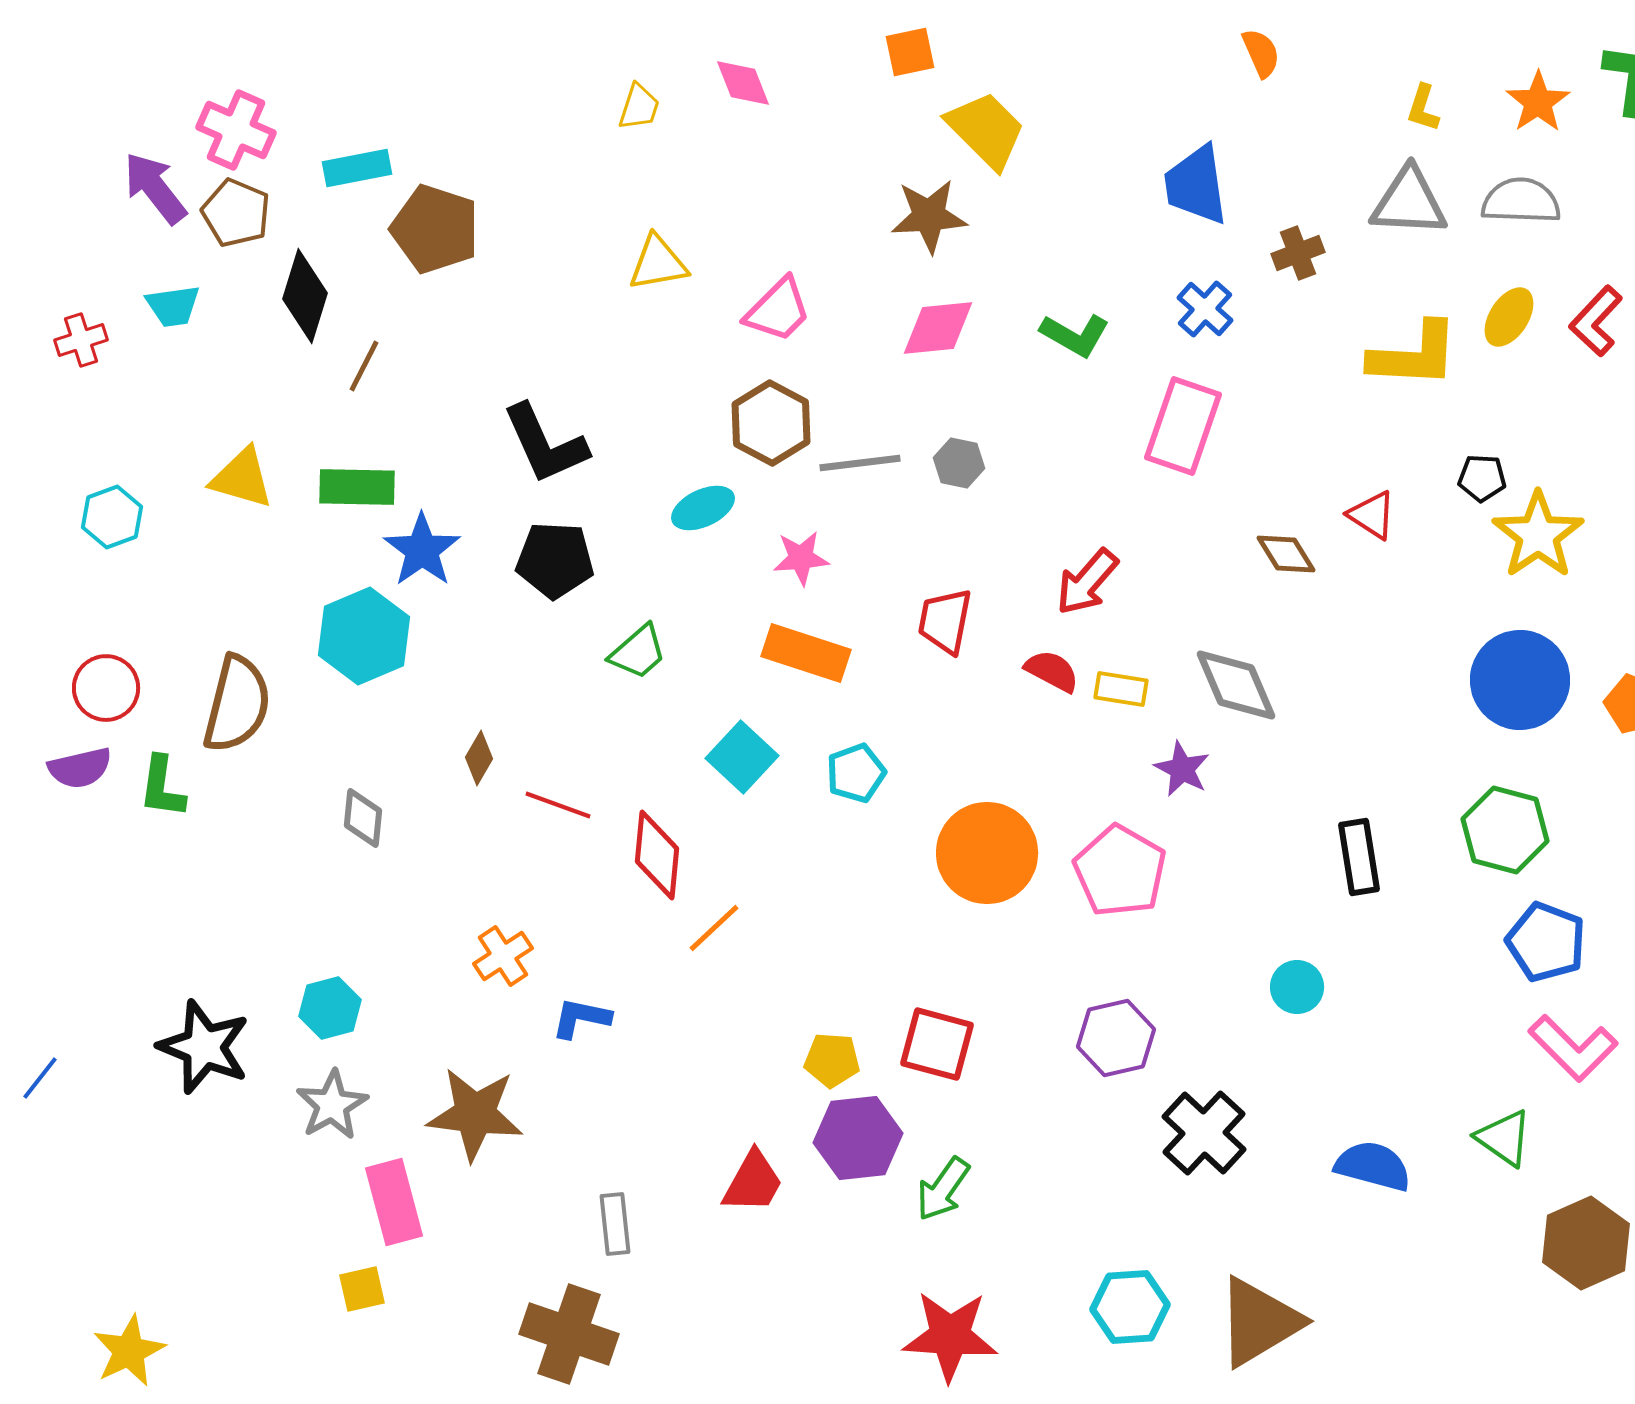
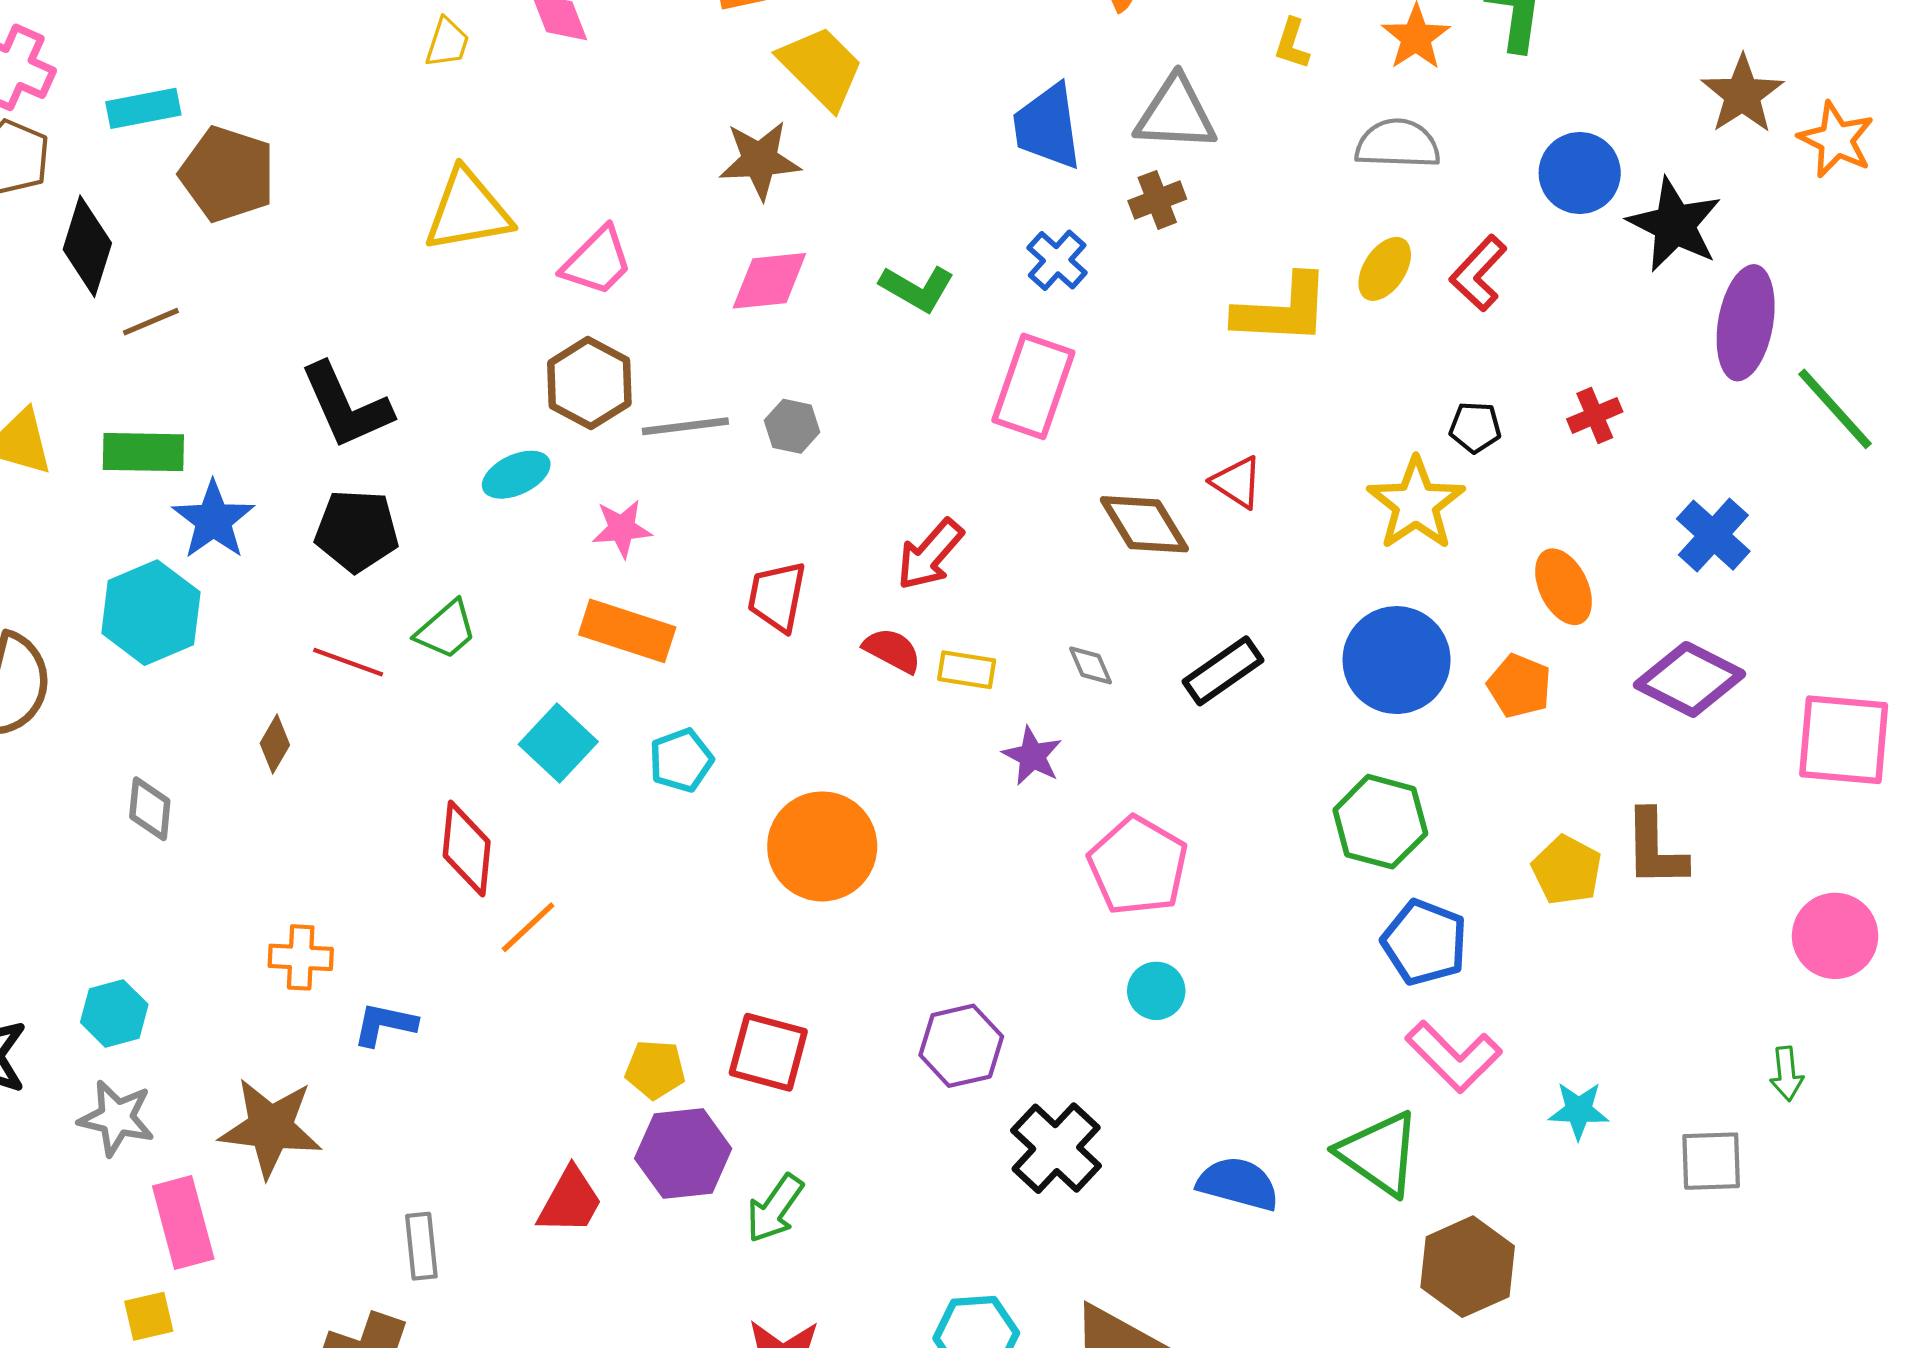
gray triangle: (1409, 202) -> (1176, 114), moved
yellow triangle: (658, 263) -> (468, 211), size x1.4
brown line: (364, 366) -> (151, 322), turned 40
black pentagon: (1482, 478) -> (1475, 427), moved
brown diamond: (1286, 554) -> (1144, 524), size x1.4
gray diamond: (1236, 685) -> (1091, 665), size x0.5
red line: (558, 805) -> (348, 662), moved
black rectangle: (1359, 857) -> (1223, 671), moved, turned 64
pink pentagon: (1120, 871) -> (1138, 866), moved
orange cross: (503, 956) -> (301, 957), turned 36
gray star: (332, 1105) -> (116, 1118), turned -30
green triangle: (1504, 1138) -> (1379, 1154), size x1.4

